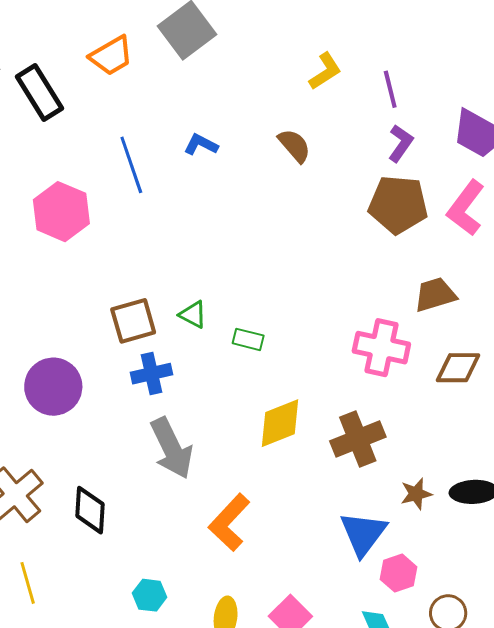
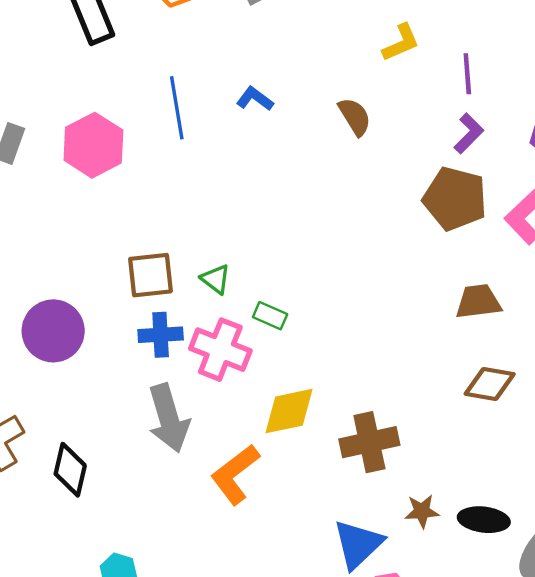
pink cross: (381, 348) -> (220, 350), moved
orange L-shape: (229, 522) -> (235, 474), moved

